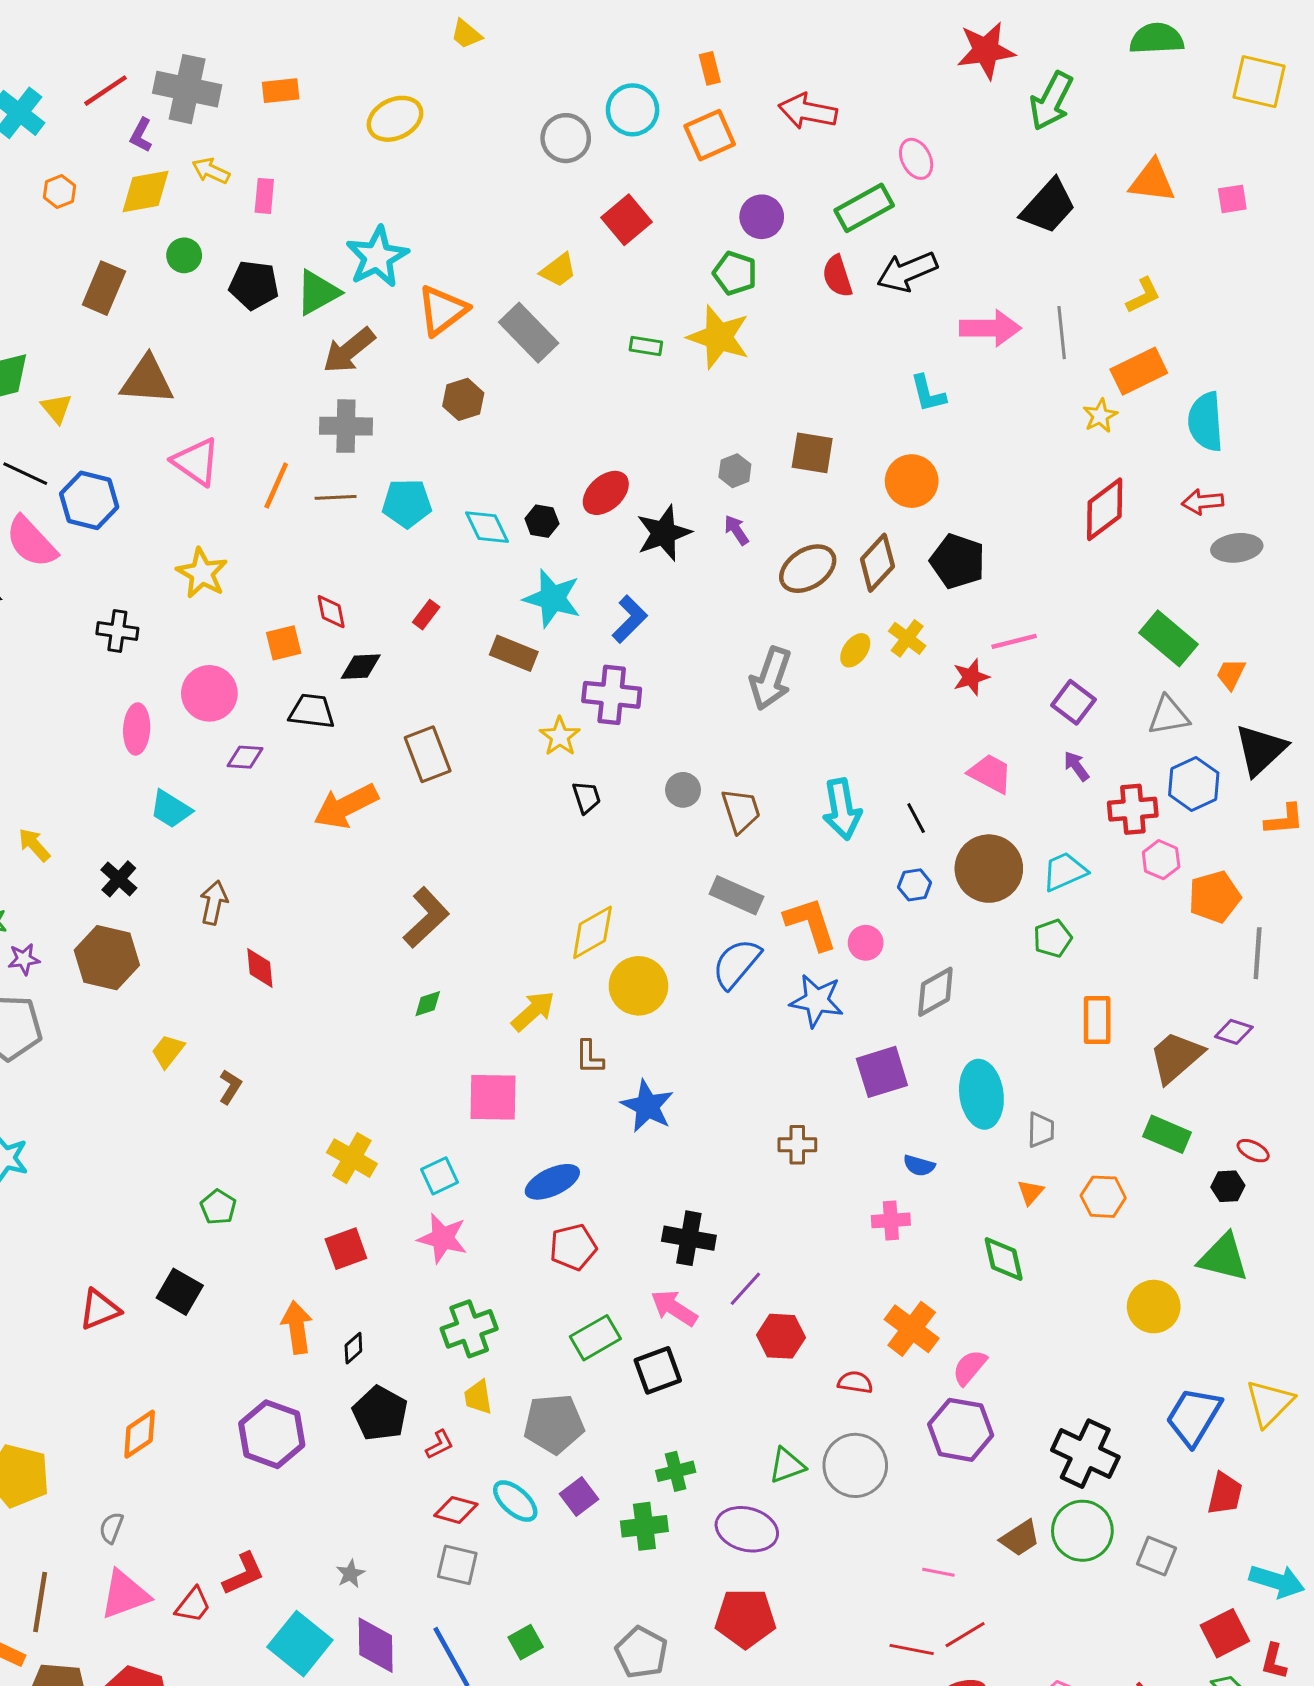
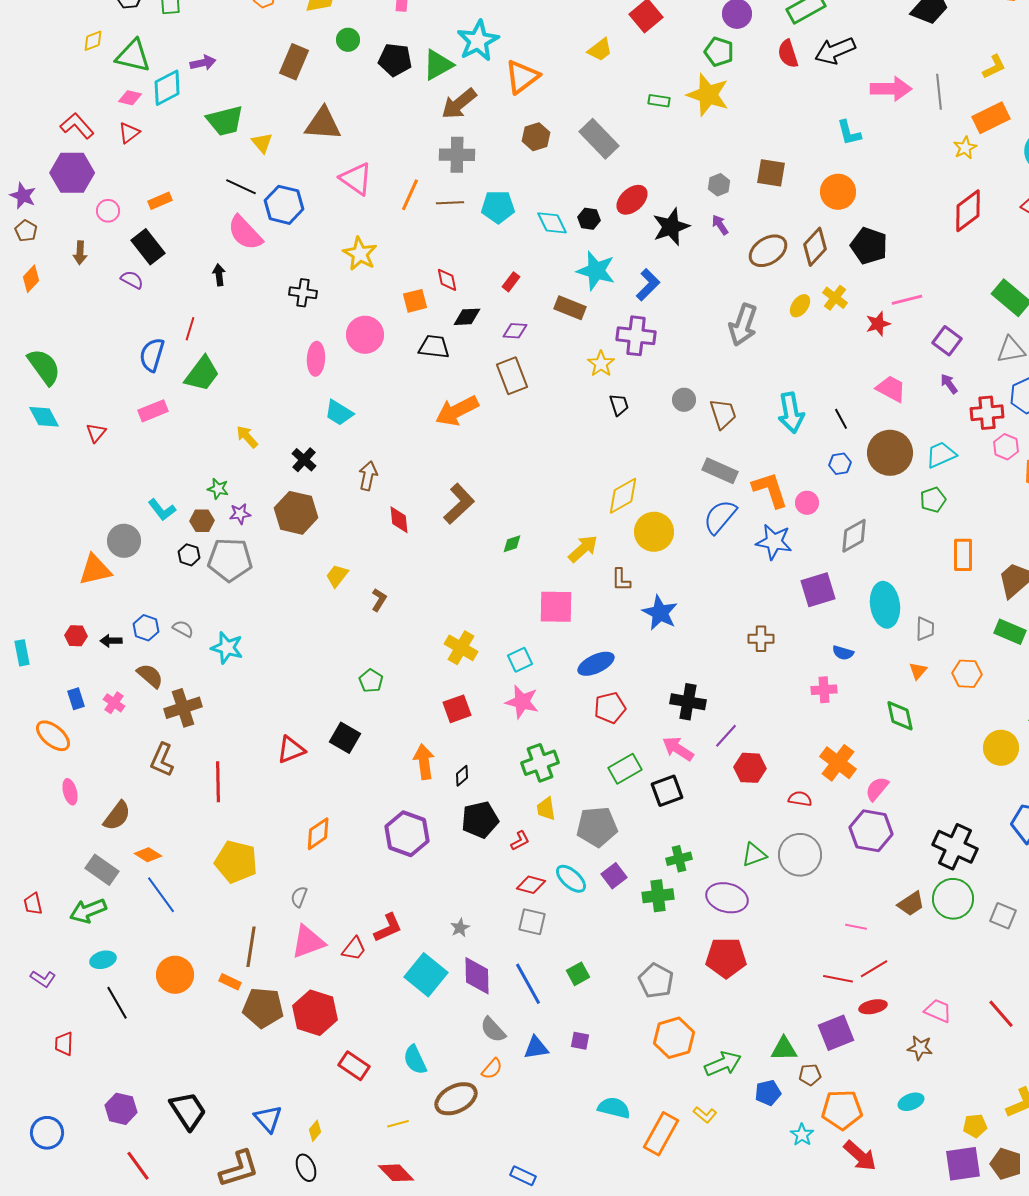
gray rectangle: (529, 333) -> (599, 139), moved
purple diamond: (245, 757) -> (515, 331), moved
brown L-shape: (426, 918) -> (459, 504), moved
black pentagon: (380, 1413) -> (480, 820), turned 30

